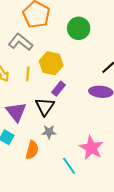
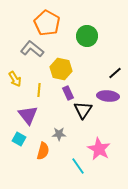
yellow line: (28, 74) -> (39, 90), moved
purple rectangle: (59, 89) -> (68, 93), turned -64
black triangle: (45, 107) -> (83, 110), moved

